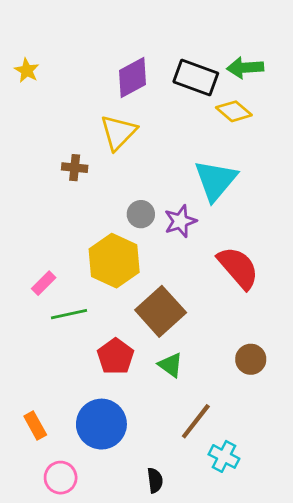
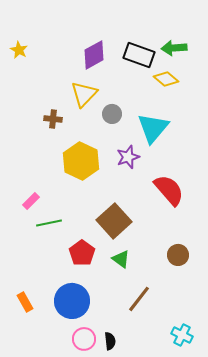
gray circle: (141, 214) -> (112, 114), moved
yellow hexagon: (114, 261) -> (81, 161), moved
cyan cross: (224, 456) -> (182, 335), moved
pink circle: (61, 478) -> (84, 339), moved

